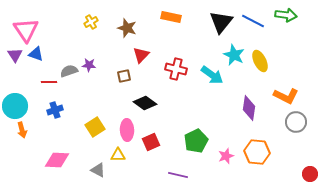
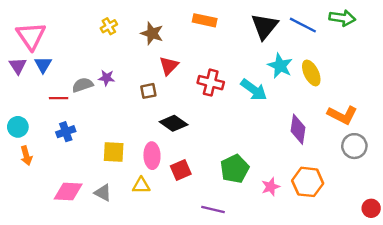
blue triangle: (36, 54) -> (43, 65), turned 42
cyan circle: (15, 106) -> (18, 127), size x0.7
yellow square: (95, 127) -> (114, 152), turned 36
gray triangle: (98, 170) -> (103, 193), moved

